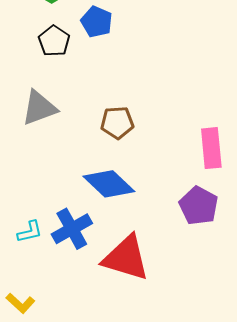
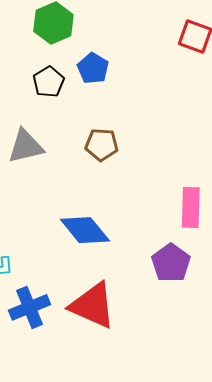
brown pentagon: (117, 123) -> (102, 145), moved
blue cross: (72, 229) -> (30, 307), moved

